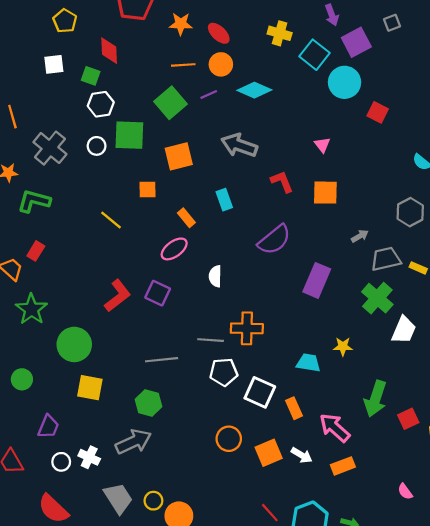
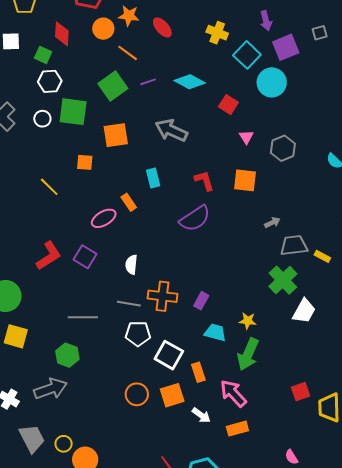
orange circle: (221, 64) -> (103, 29), moved
orange line: (183, 65) -> (128, 53), turned 35
red square: (378, 112) -> (228, 105), moved
red L-shape: (282, 182) -> (204, 181), moved
gray hexagon: (410, 212) -> (283, 148), moved
orange rectangle: (186, 218) -> (129, 202), moved
white semicircle: (215, 276) -> (131, 265), moved
purple rectangle: (317, 280) -> (201, 301), moved, size x0.6
green arrow: (375, 399) -> (248, 354), moved
orange square: (269, 453) -> (172, 395), moved

